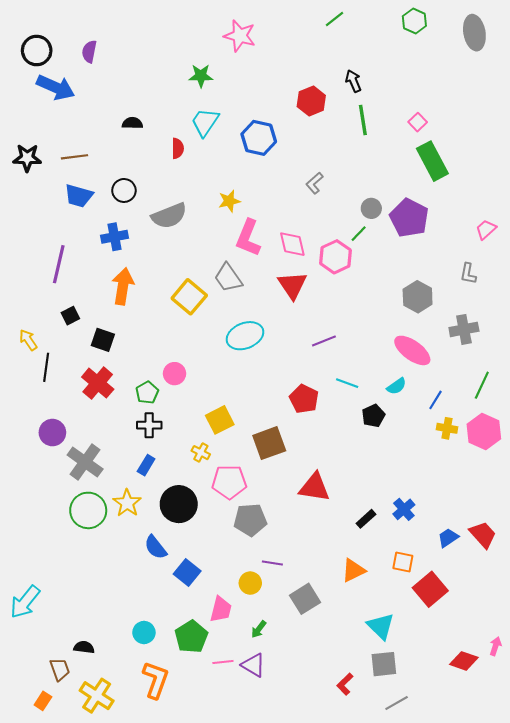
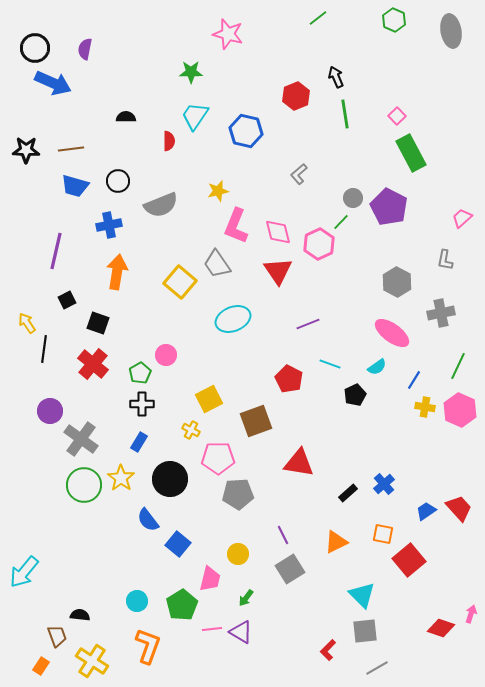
purple line: (272, 563) -> (283, 535), moved, turned 54

